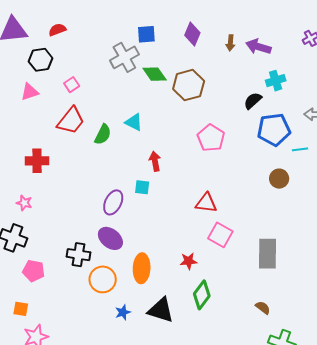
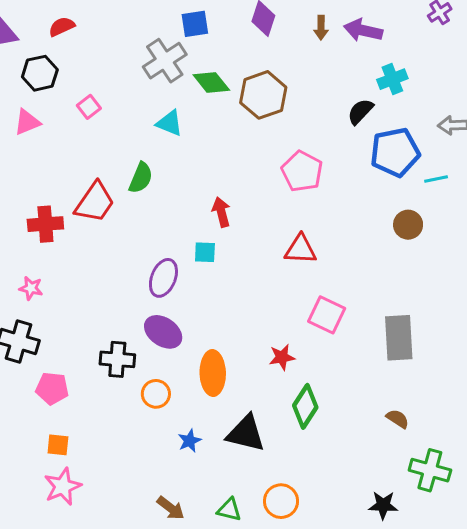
red trapezoid: (71, 121) -> (95, 202), moved
cyan triangle: (134, 122) -> (170, 123), moved
red triangle: (206, 203) -> (301, 249), moved
orange circle: (103, 279) -> (156, 394), size x0.7
orange square: (21, 309) -> (58, 445), moved

